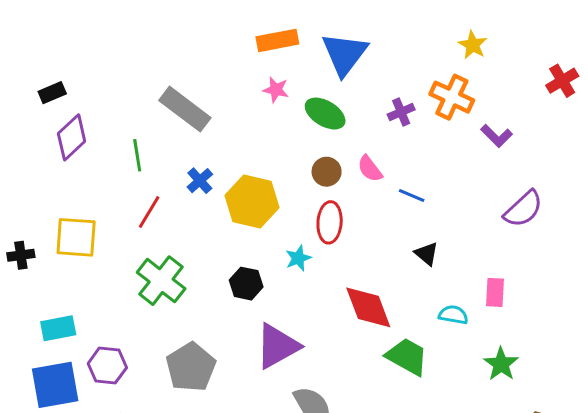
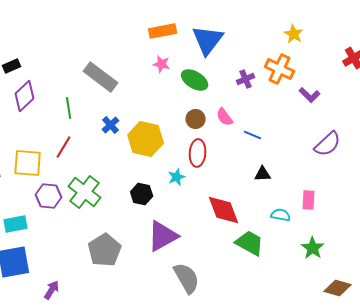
red line: (149, 212) -> (64, 147), moved
black triangle: (426, 254) -> (263, 174), turned -42
purple hexagon: (107, 366) -> (49, 196), moved

